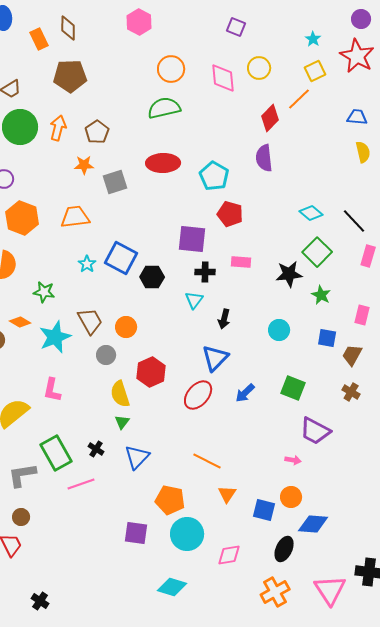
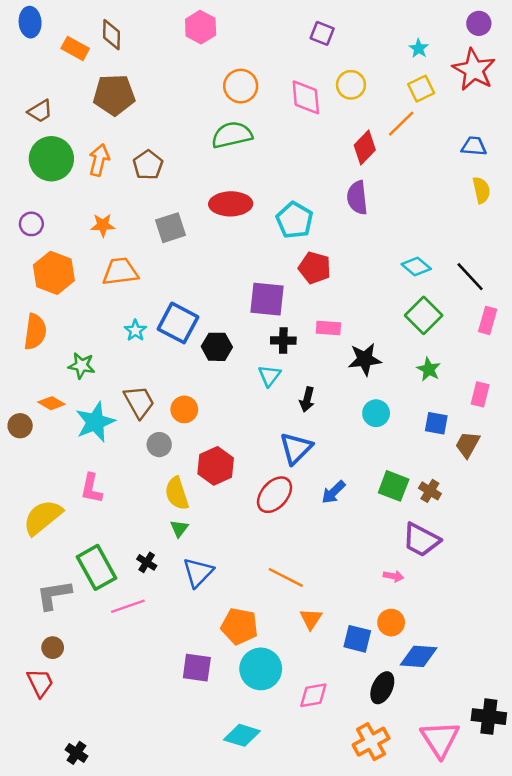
orange rectangle: (39, 39) -> (75, 48), turned -35
orange star: (84, 165) -> (103, 225), moved
black star: (289, 274) -> (365, 359), moved
brown cross: (351, 392) -> (430, 491), moved

